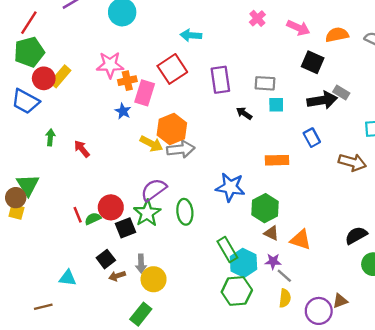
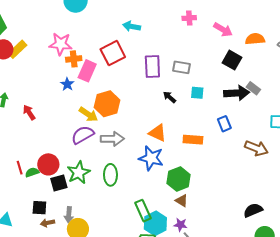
pink cross: (257, 18) -> (189, 18), turned 32
gray rectangle: (265, 83) -> (182, 67), moved
gray arrow: (181, 149) -> (112, 139), moved
purple semicircle: (154, 190) -> (83, 135), moved
orange triangle: (301, 240) -> (158, 133), moved
black square: (106, 259) -> (39, 208), turned 35

